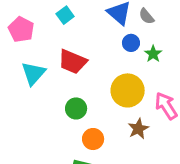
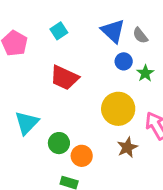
cyan triangle: (33, 73) -> (27, 123), moved
green circle: (76, 108) -> (59, 143), moved

